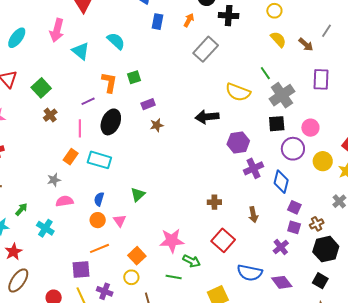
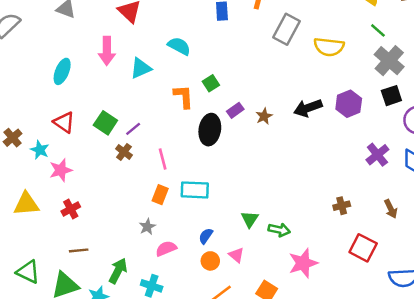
cyan triangle: (81, 51) -> (141, 68), turned -48
green line: (265, 73) -> (378, 30), moved
yellow semicircle: (238, 92) -> (329, 47), moved
purple line: (88, 101) -> (133, 129), moved
black ellipse: (111, 122) -> (210, 130), moved
brown star: (157, 125) -> (264, 116), moved
purple hexagon: (238, 143) -> (349, 104), moved
blue semicircle: (99, 199) -> (206, 236), turned 32
green arrow: (21, 209) -> (118, 271), size x1.5
green arrow: (192, 261) -> (279, 230), moved

